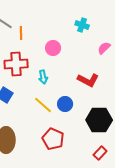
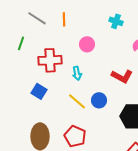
orange line: (21, 33) -> (64, 19), moved
red pentagon: (53, 139) -> (75, 136), moved

